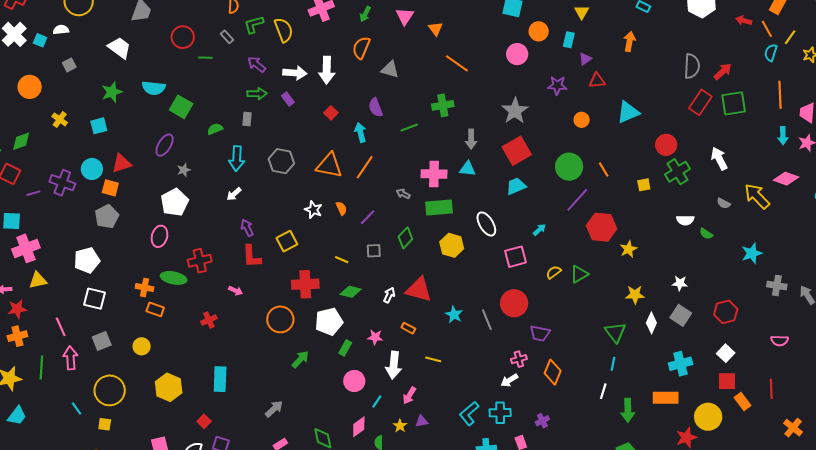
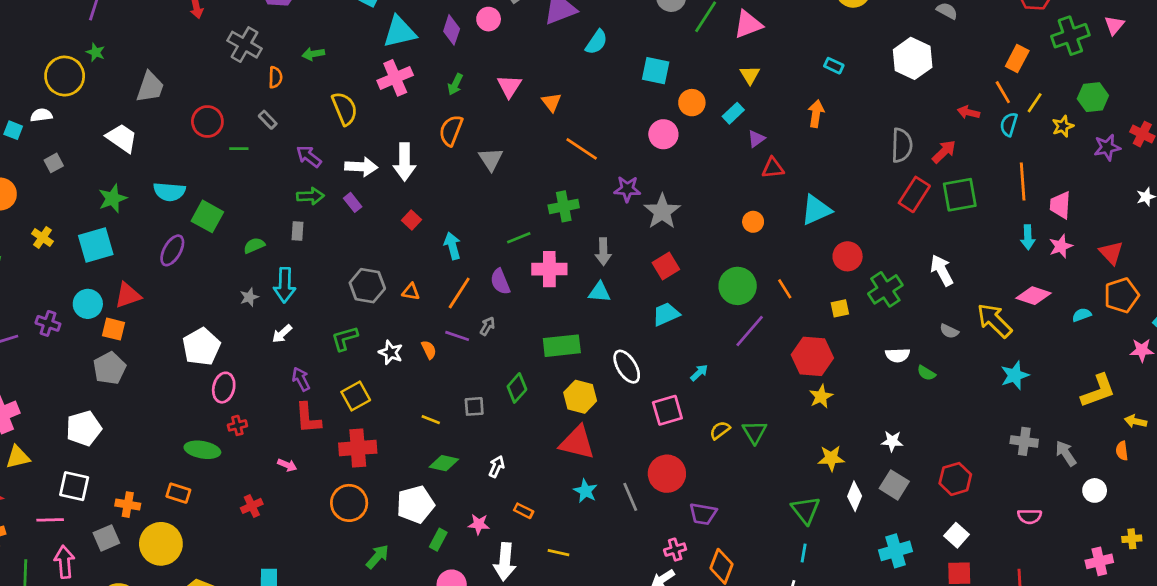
red arrow: (744, 21) -> (969, 112), moved
green L-shape: (254, 24) -> (345, 338), moved
cyan rectangle: (569, 40) -> (733, 113), turned 35
gray triangle: (390, 69) -> (491, 159), turned 42
purple star: (557, 85) -> (627, 189), moved
purple semicircle: (376, 107) -> (500, 282), moved
cyan square: (99, 126) -> (96, 245), size x1.5
purple ellipse: (165, 145) -> (172, 250), moved
red circle: (666, 145) -> (848, 256), moved
red square: (517, 151) -> (666, 266), size x0.7
gray hexagon: (281, 161) -> (367, 286), moved
orange triangle: (329, 165) -> (411, 292), size x0.5
gray star: (184, 170) -> (249, 297), moved
pink cross: (434, 174) -> (549, 269), moved
purple cross: (62, 183) -> (48, 323), size x0.7
gray arrow: (403, 194) -> (487, 326), moved, turned 96
purple line: (368, 217) -> (457, 336), moved, turned 66
red hexagon: (602, 227) -> (812, 356), moved
pink ellipse: (159, 236) -> (224, 388), moved
cyan star: (752, 253) -> (1015, 375), moved
red cross: (200, 261) -> (237, 425), size x0.6
green triangle: (579, 274) -> (755, 432), turned -30
red cross: (305, 284) -> (358, 448), moved
orange cross: (145, 288) -> (128, 505), moved
red triangle: (419, 290) -> (577, 443), moved
white square: (94, 299) -> (74, 486), moved
pink line: (61, 327) -> (50, 520), turned -66
yellow circle: (142, 346) -> (161, 544), size x1.8

